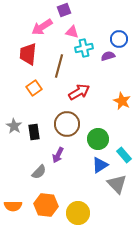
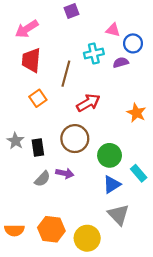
pink arrow: (42, 27) -> (27, 29), moved
pink triangle: (72, 32) -> (113, 30), moved
purple arrow: (58, 155) -> (65, 173), turned -105
gray semicircle: (39, 172) -> (42, 179), moved
gray triangle: (117, 184) -> (118, 215), moved

